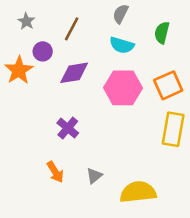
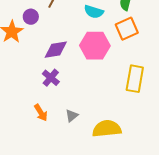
purple diamond: (74, 73) -> (56, 50), moved
orange square: (168, 85) -> (127, 29), moved

